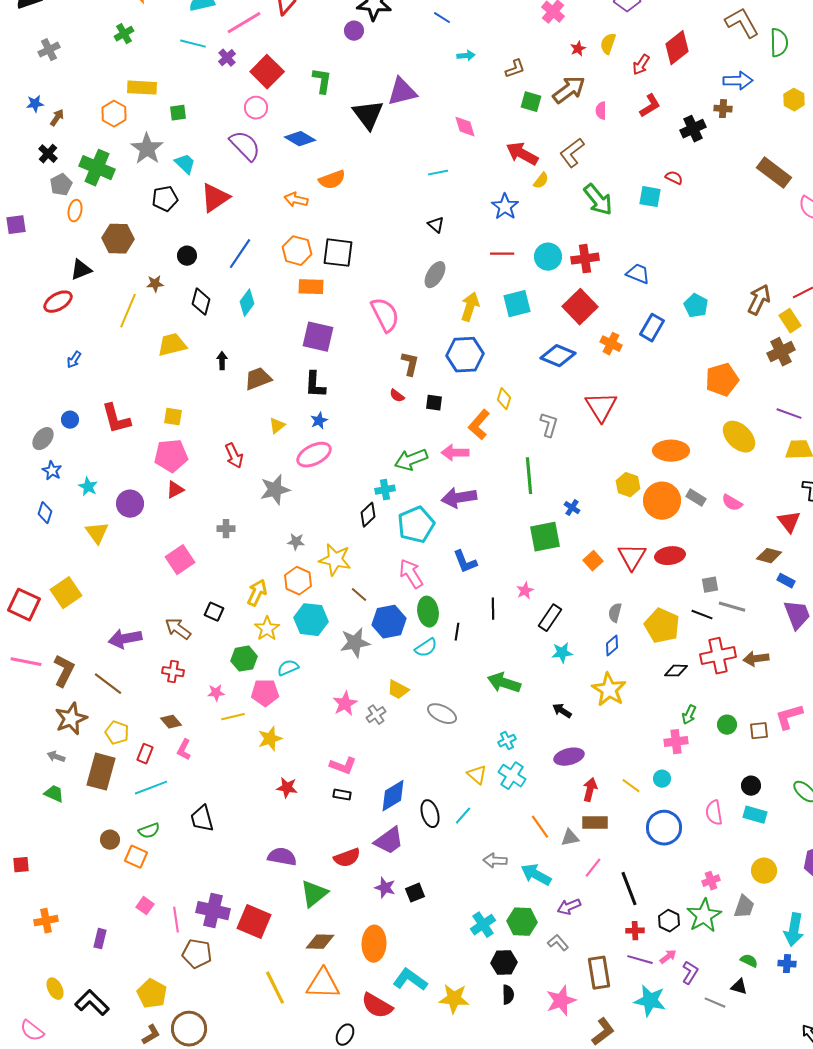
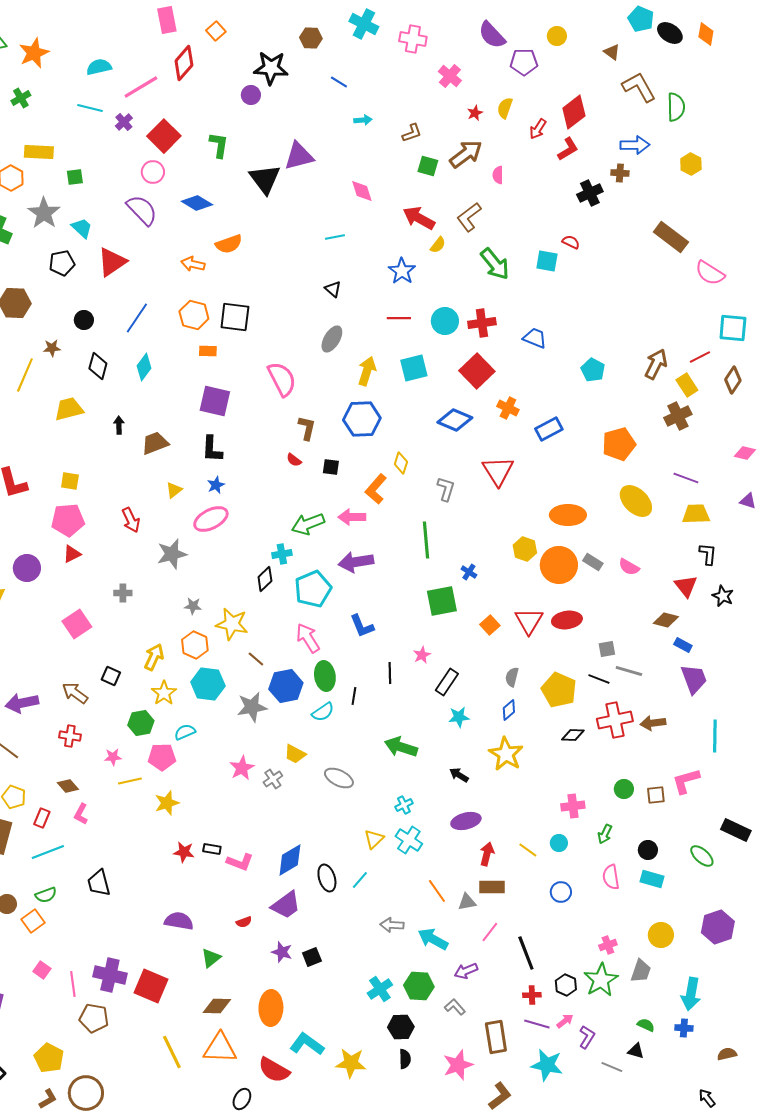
red L-shape: (650, 106) -> (568, 149), moved
orange rectangle: (311, 287) -> (208, 351), size x0.7
blue rectangle: (652, 328) -> (549, 429), moved, turned 32
green arrow: (689, 715) -> (605, 834), moved
pink L-shape: (343, 766) -> (240, 862), moved
yellow triangle: (477, 775) -> (374, 839), turned 35
black rectangle: (342, 795) -> (212, 849), moved
blue circle: (664, 828) -> (561, 892), size x0.6
orange square: (136, 857) -> (33, 921), turned 30
red semicircle: (347, 858) -> (244, 922), size x0.6
green triangle: (314, 894) -> (211, 958), size x0.7

